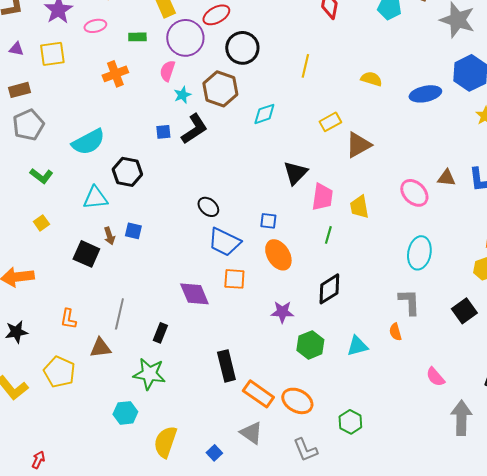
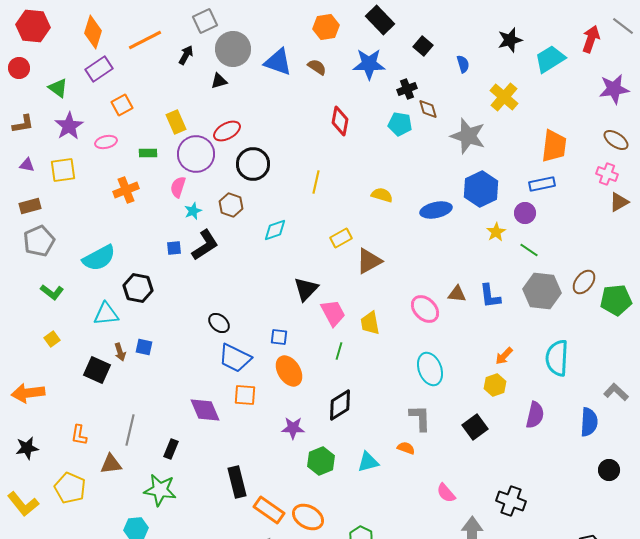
brown hexagon: (220, 89) -> (231, 205), size x0.7
pink trapezoid: (322, 197) -> (333, 313), turned -36
cyan ellipse: (419, 253) -> (430, 369), turned -32
orange semicircle: (395, 332) -> (406, 448), turned 126

